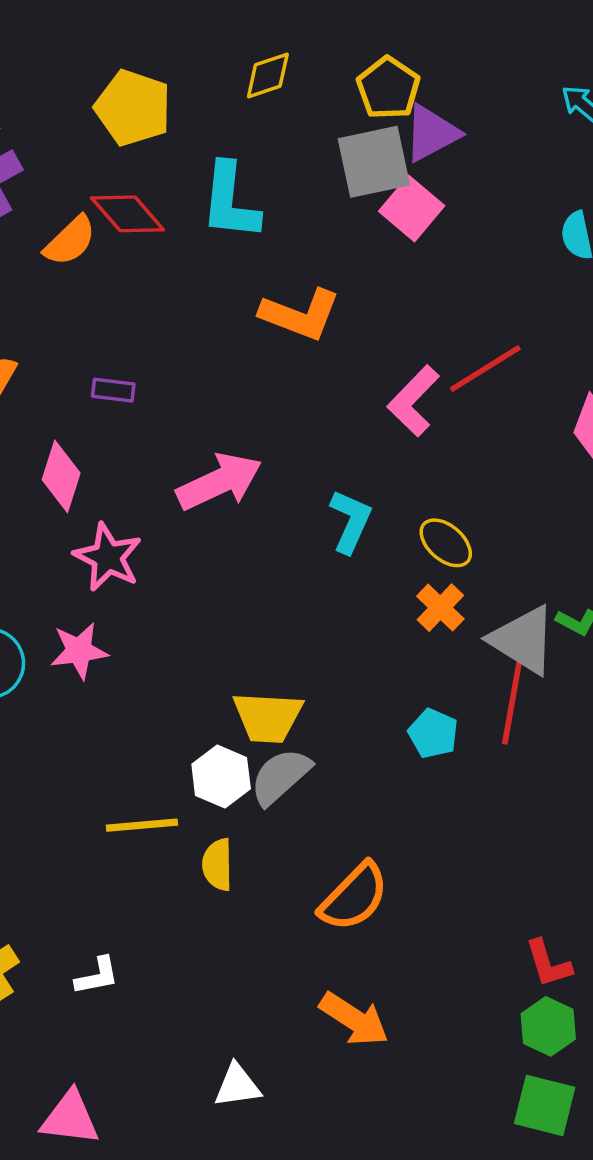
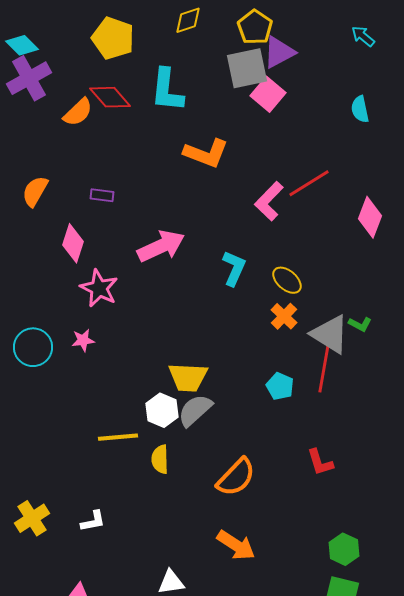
pink star: (79, 651) -> (83, 340), size x0.7
red L-shape: (548, 963) -> (320, 462), moved

